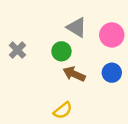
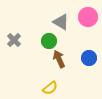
pink circle: (112, 35) -> (88, 17), moved
brown arrow: (74, 74) -> (59, 59), turned 42

